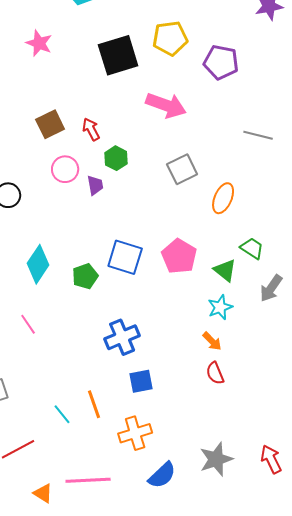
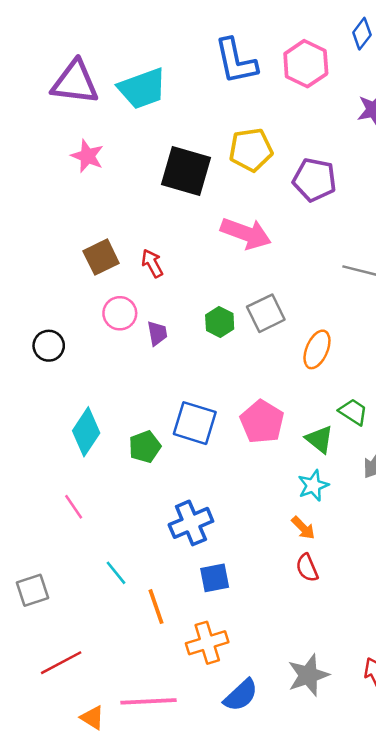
black square: (118, 55) -> (186, 171), turned 33
green hexagon: (116, 158) -> (220, 322), moved
cyan line: (62, 414) -> (116, 573), moved

